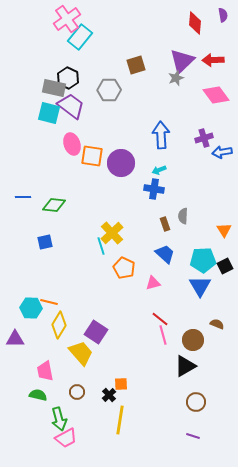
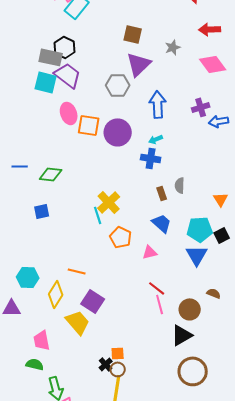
purple triangle: (182, 61) -> (139, 64), moved
brown square: (136, 65) -> (133, 34), turned 30
gray hexagon: (109, 90) -> (118, 85), moved
orange line: (49, 302) -> (77, 271), moved
brown circle: (77, 392) -> (118, 369), moved
brown circle: (196, 402) -> (193, 371), size x1.5

